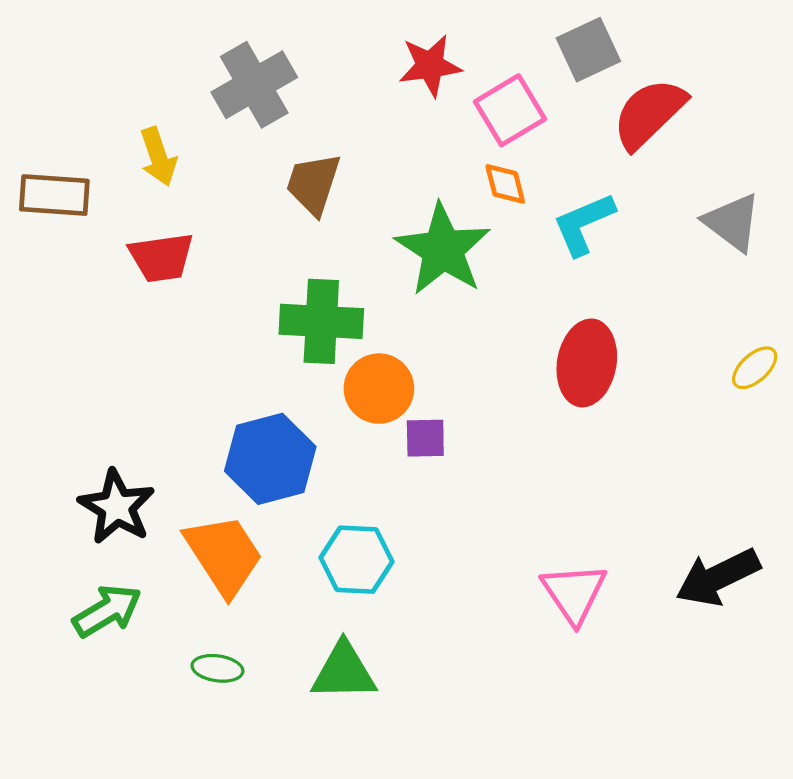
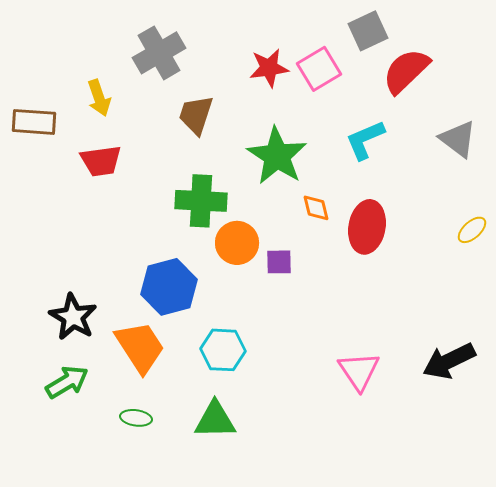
red star: (430, 66) -> (269, 68), moved
orange diamond: (505, 184) -> (316, 208), moved
purple square: (425, 438) -> (279, 262), moved

